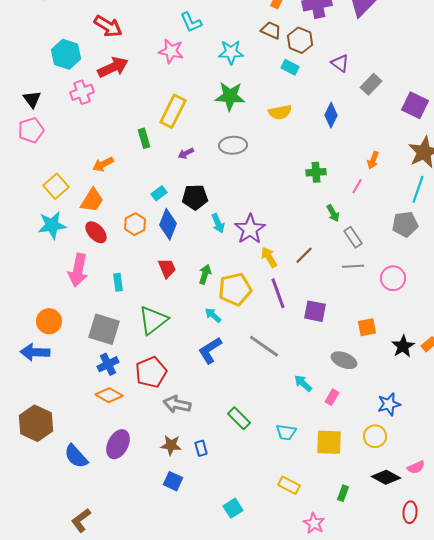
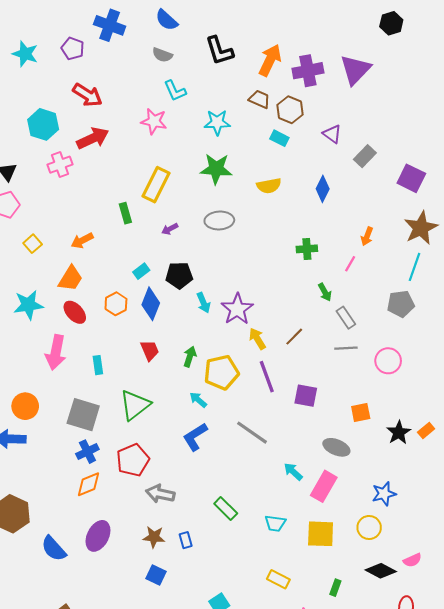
yellow square: (56, 186) -> (33, 244), moved, size x0.7
orange diamond: (109, 395) -> (88, 484), turned -52
pink rectangle: (332, 397) -> (324, 486), size x1.8

